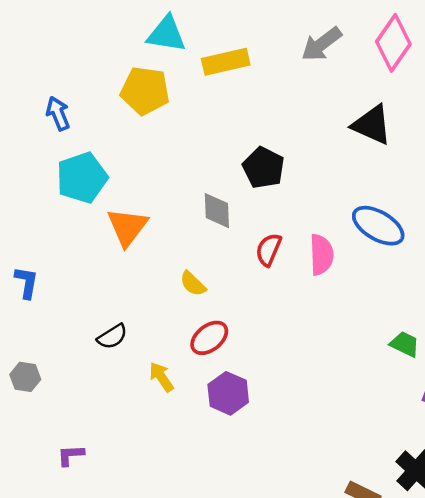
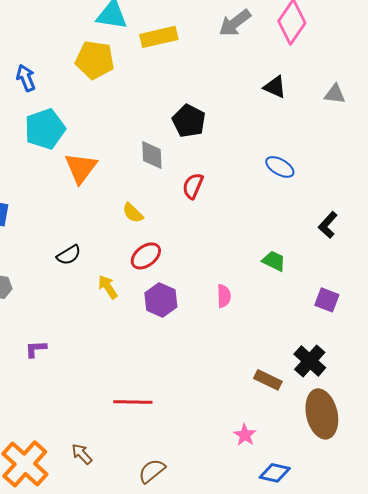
black triangle: (372, 125) -> (275, 87), size x0.7
blue ellipse: (378, 226) -> (280, 167), size x0.7
pink semicircle: (321, 255) -> (224, 296), moved, size x0.7
green trapezoid: (405, 344) -> (274, 261), moved

